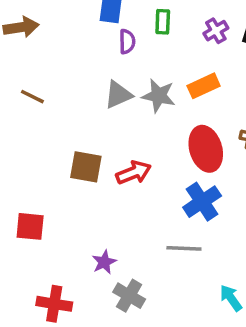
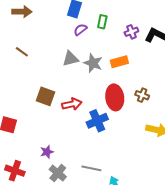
purple semicircle: (127, 42) -> (80, 30), turned -136
blue cross: (202, 202) -> (97, 121), moved
gray line: (184, 248) -> (91, 168), moved

